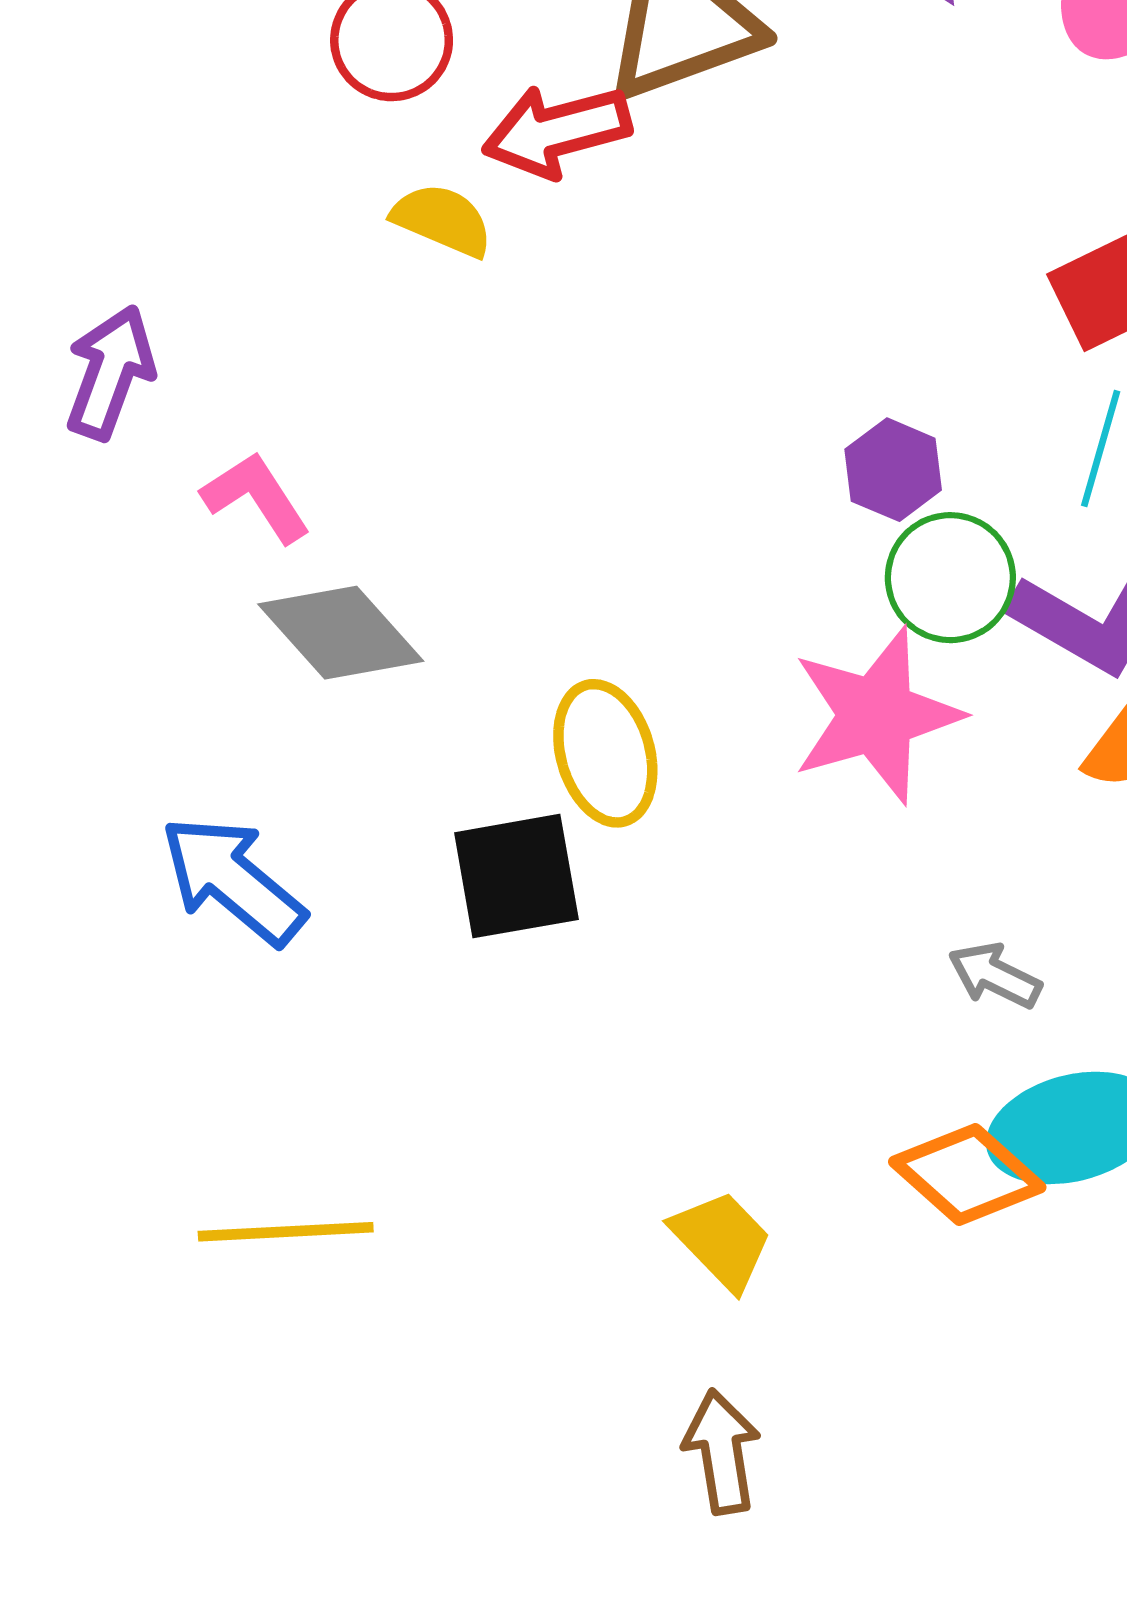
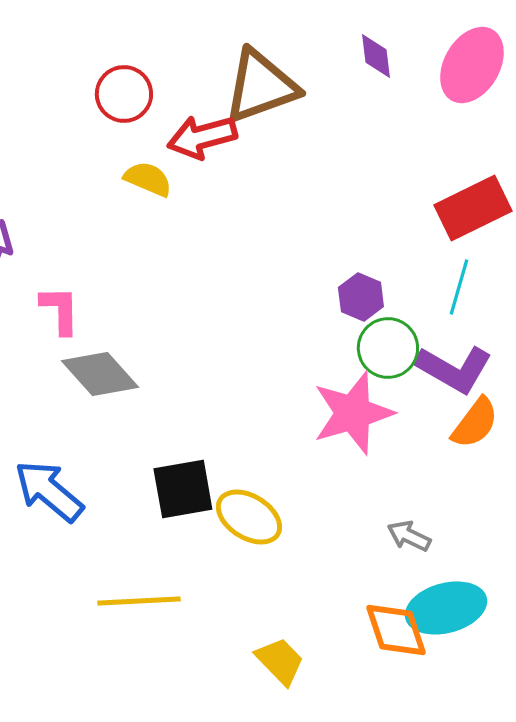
pink L-shape: (256, 497) -> (60, 310), turned 32
yellow ellipse: (605, 753) -> (249, 517), moved, turned -42
orange diamond: (967, 1174) -> (396, 630), turned 30
yellow line: (286, 1232) -> (139, 601), moved

